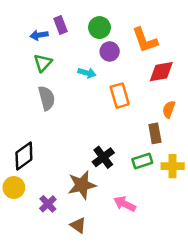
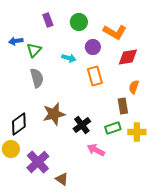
blue arrow: (39, 35) -> (16, 41), moved
orange L-shape: (145, 40) -> (115, 32), turned -40
purple circle: (110, 51) -> (93, 47), moved
brown star: (82, 185) -> (54, 114), moved
purple cross: (48, 204) -> (38, 162), size x1.6
pink arrow: (125, 204) -> (96, 150), moved

